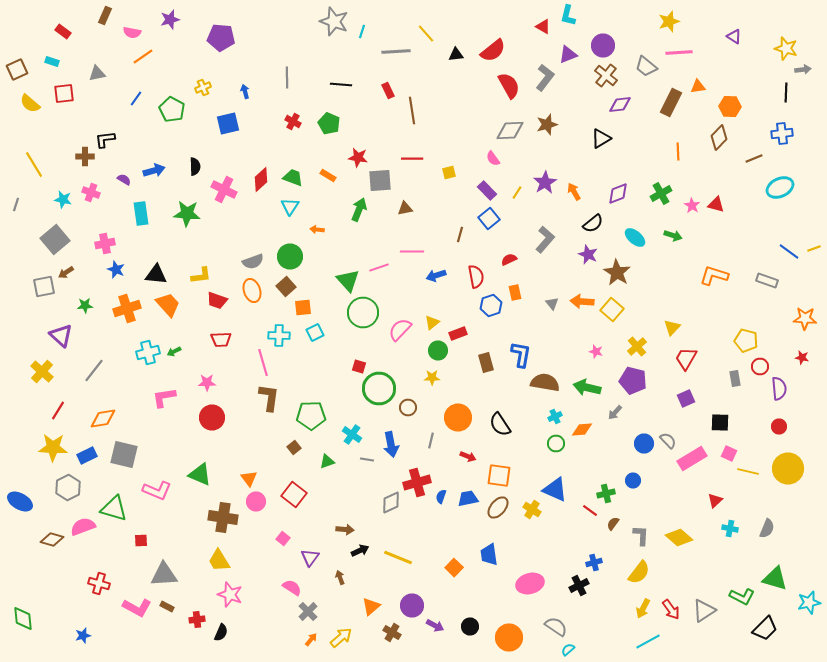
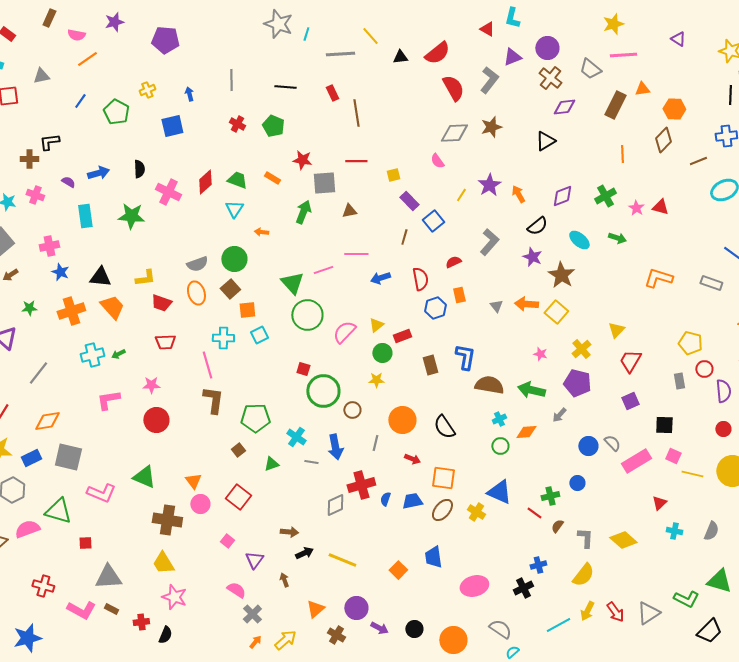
purple rectangle: (487, 190) -> (409, 201), moved
blue star: (83, 636) -> (27, 638), size x1.8
cyan line: (648, 642) -> (558, 625), moved

